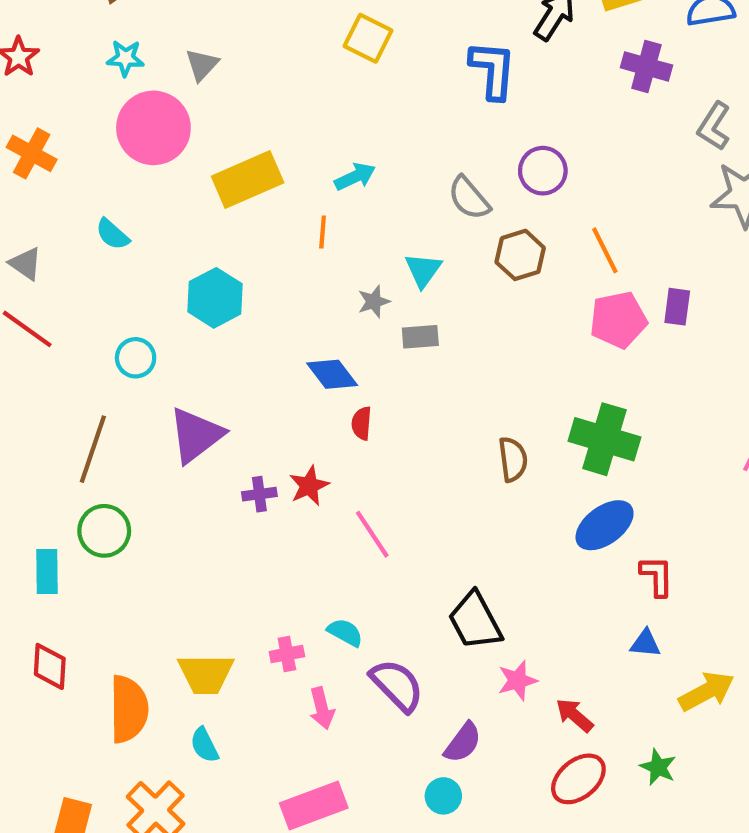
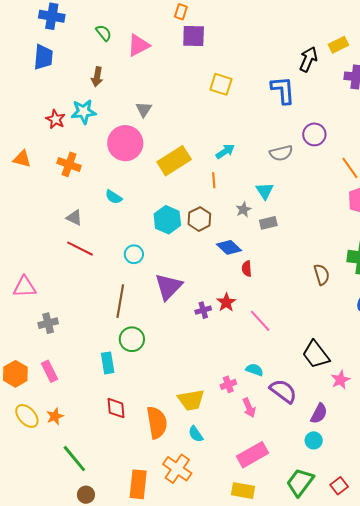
cyan star: (125, 58) -> (84, 112), moved, size x1.4
gray semicircle: (469, 198) -> (281, 153), turned -55
brown hexagon: (520, 255) -> (199, 219), moved

